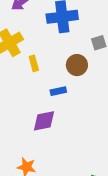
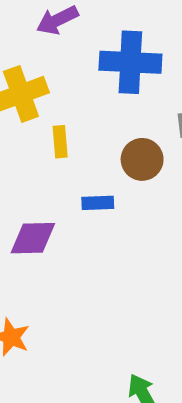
purple diamond: (44, 121) -> (33, 238), moved

